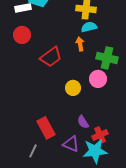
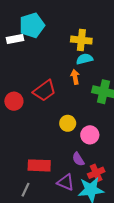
red circle: (22, 35) -> (14, 101), moved
pink circle: (98, 79) -> (90, 135), moved
red rectangle: (46, 128) -> (39, 165), turned -60

